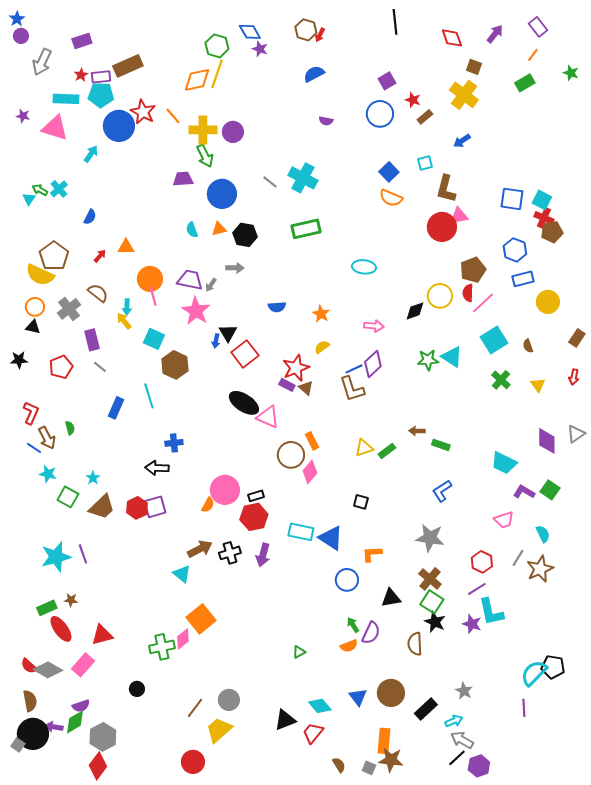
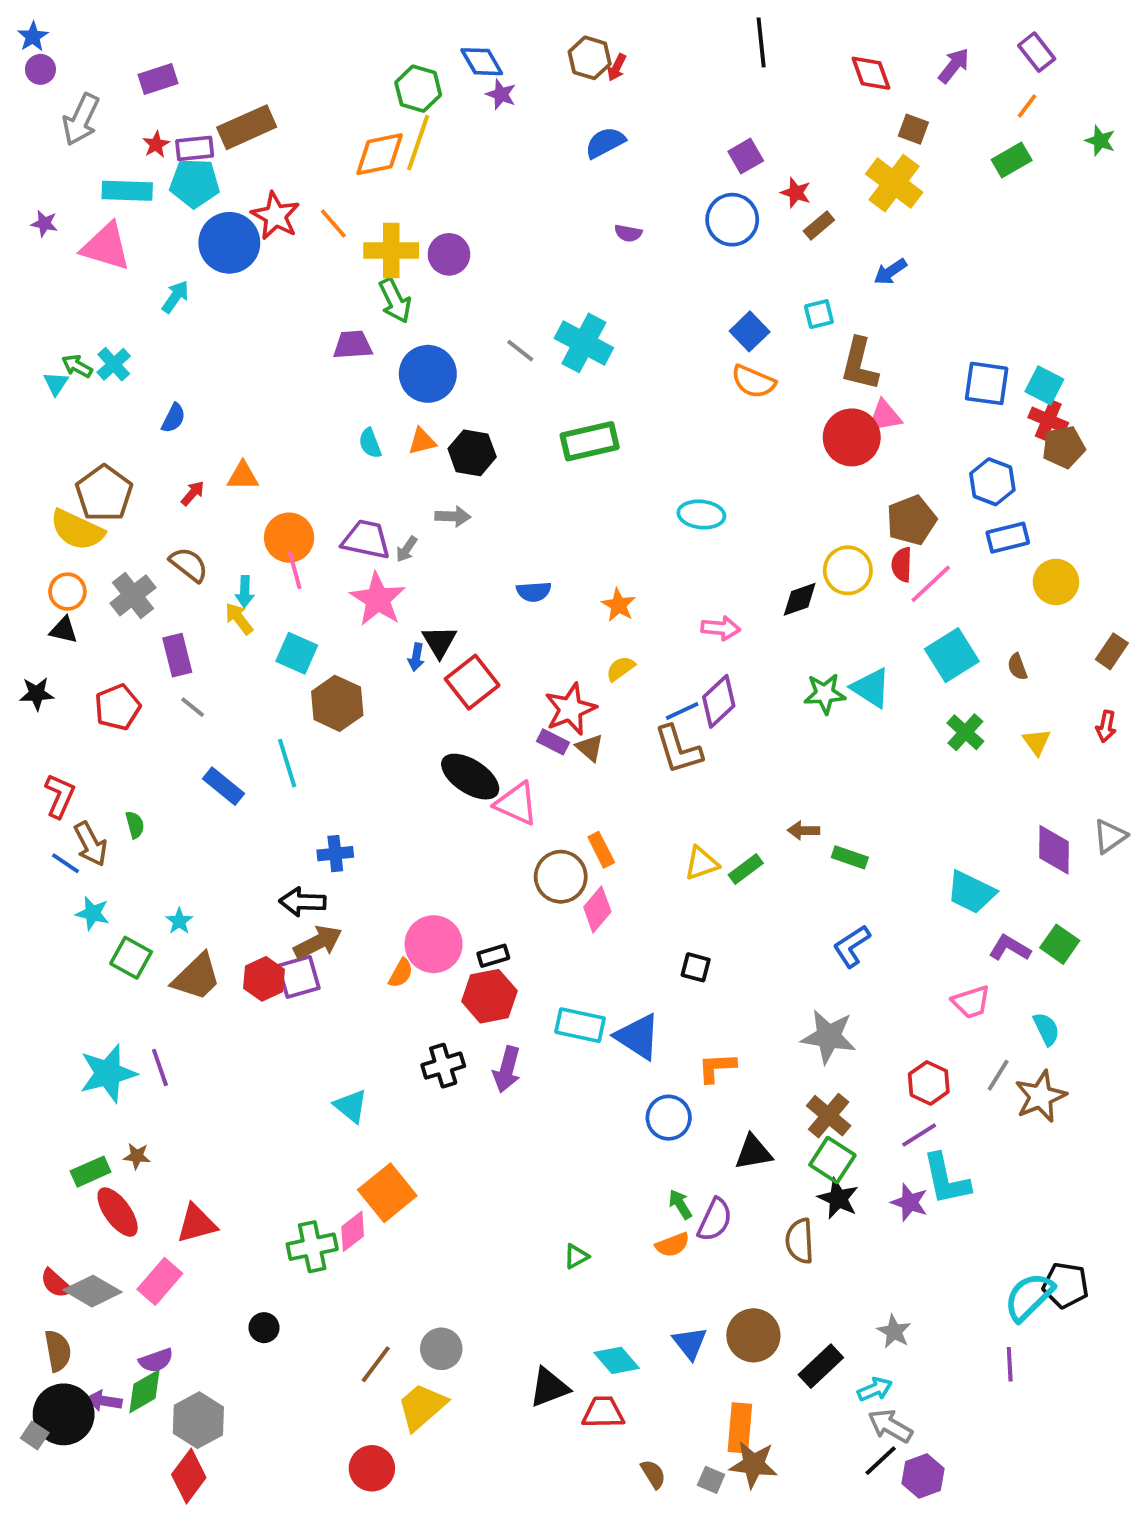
blue rectangle: (116, 408) -> (224, 786), turned -75
brown arrow: (200, 549) -> (318, 942), moved
red trapezoid: (313, 733) -> (603, 1412), turned 50

